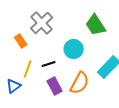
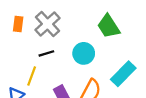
orange rectangle: (21, 41) -> (18, 24), moved, turned 40
black line: (49, 64) -> (46, 53), moved

